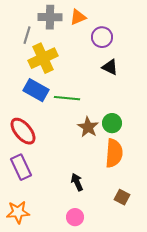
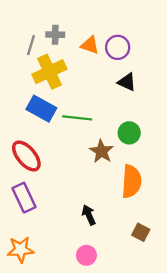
gray cross: (50, 17) -> (55, 35), moved, size x0.7
orange triangle: (78, 17) -> (90, 45), moved, turned 42
green circle: (112, 123) -> (129, 133), moved

